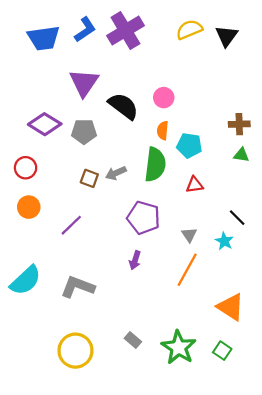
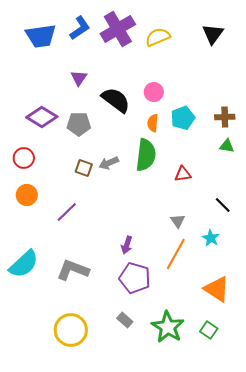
yellow semicircle: (189, 30) -> (158, 37), moved
purple triangle: (84, 83) -> (79, 78), size x0.6
cyan pentagon: (189, 145) -> (183, 118), moved, turned -30
purple pentagon: (144, 218) -> (135, 278), moved
cyan star: (224, 241) -> (211, 238), moved

